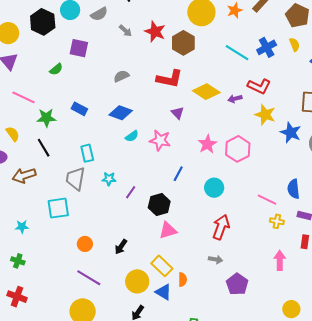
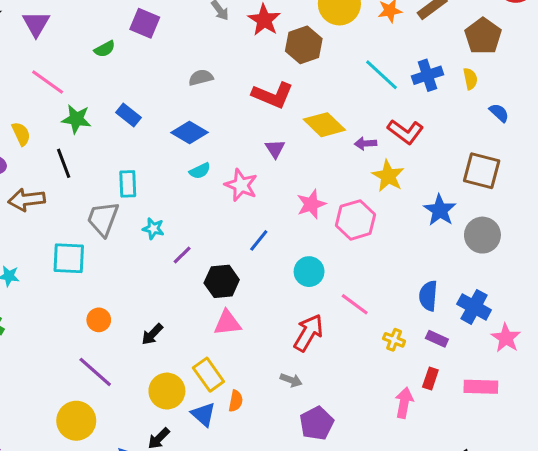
yellow star: (265, 115) -> (388, 176), moved
pink line: (267, 200) -> (355, 304), moved
pink arrow: (280, 260) -> (404, 403), moved

